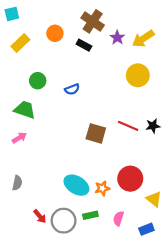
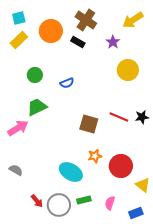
cyan square: (12, 14) -> (19, 18), moved
orange circle: (55, 33) -> (51, 31), size x1.5
purple star: (117, 38) -> (113, 42), moved
yellow arrow: (143, 39) -> (133, 20), moved
green trapezoid: (25, 110) -> (37, 107), moved, turned -45
pink arrow: (19, 138) -> (18, 128), size x1.5
gray semicircle: (17, 183) -> (16, 170), turned -72
orange star: (102, 188) -> (95, 156), moved

